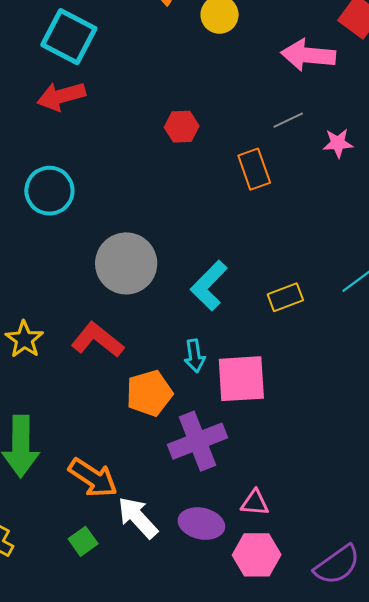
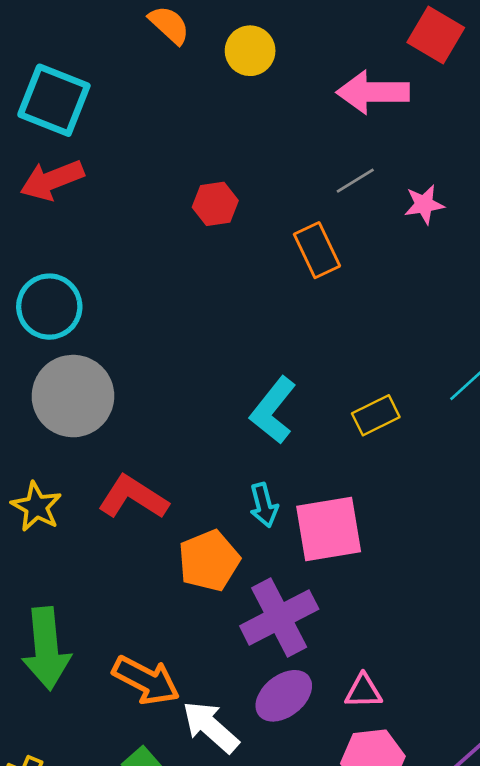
gray circle: (126, 263) -> (73, 396), moved
purple ellipse: (201, 524) -> (284, 696), moved, turned -45

